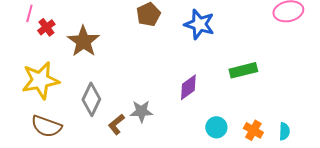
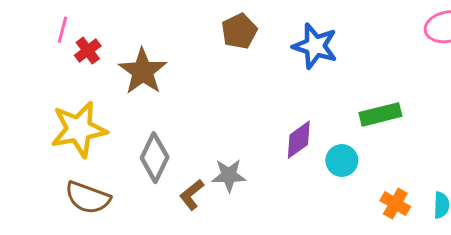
cyan circle: (216, 127) -> (342, 161), moved

